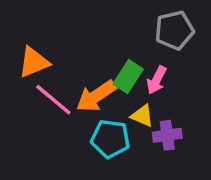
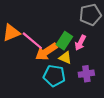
pink line: (53, 100) -> (32, 41), moved
yellow triangle: (142, 116) -> (65, 58), moved

